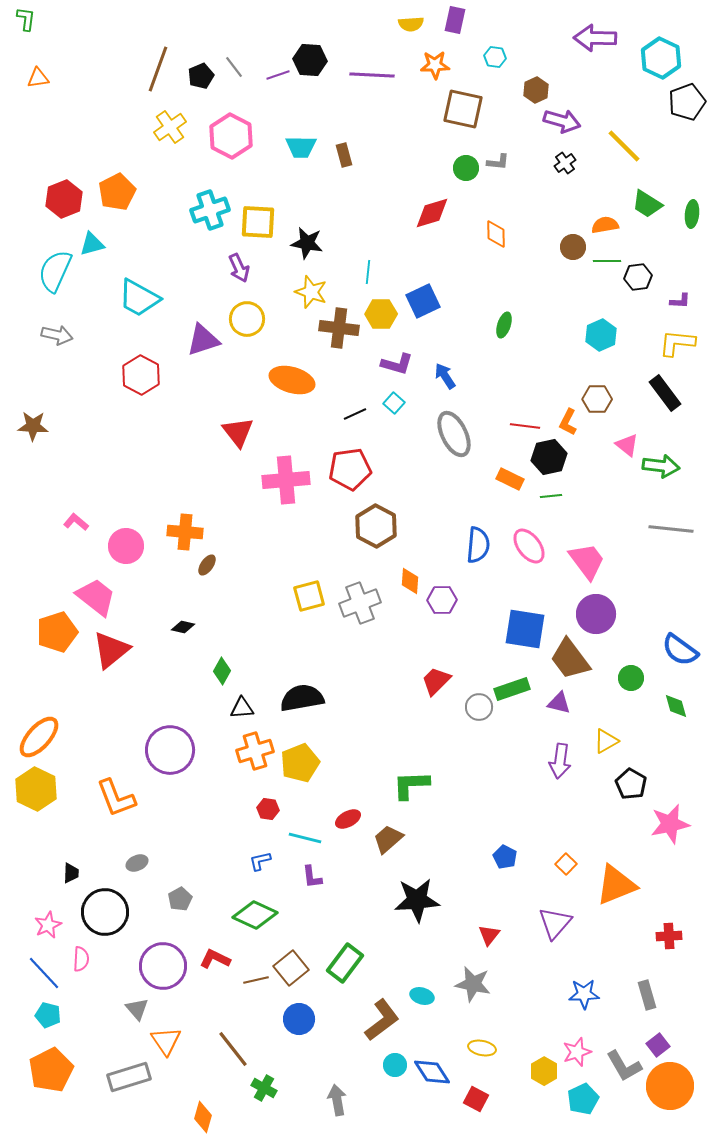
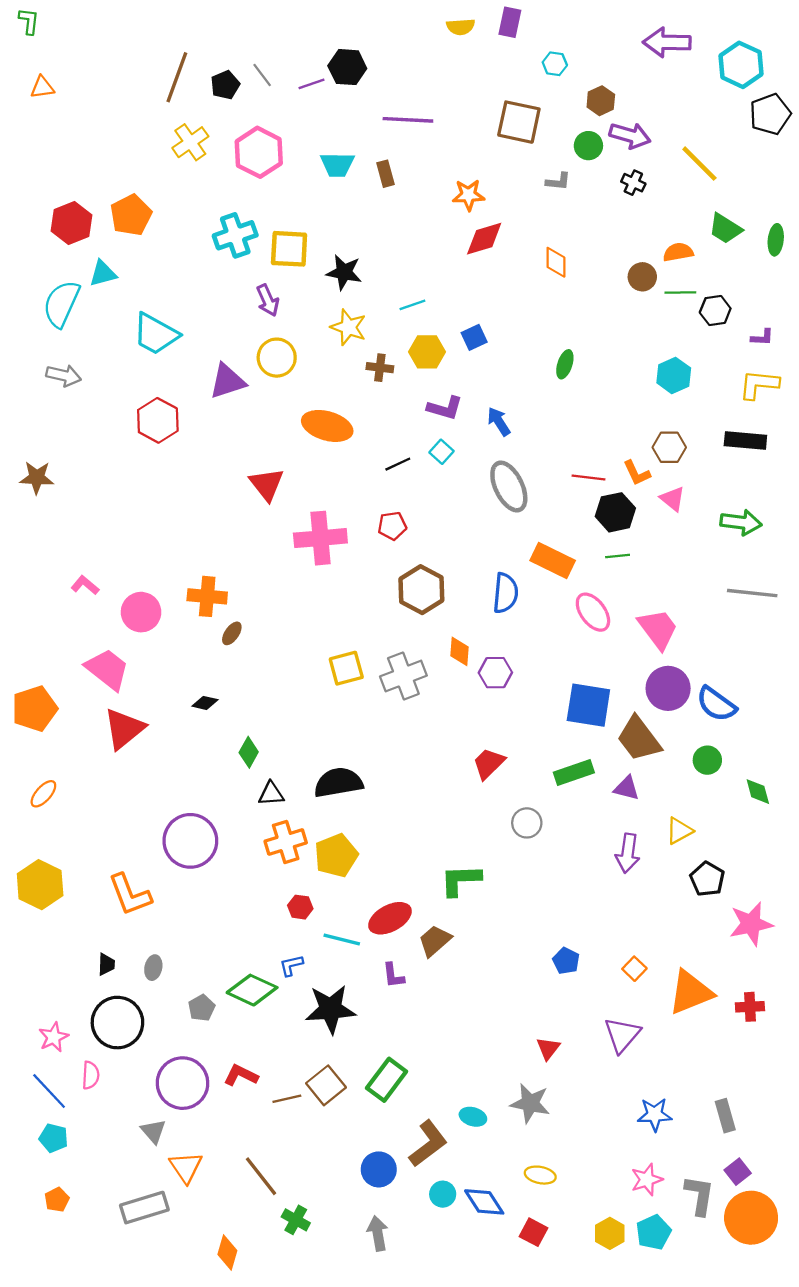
orange star: (435, 65) -> (468, 195), moved
purple line: (372, 75) -> (408, 120), moved
black cross: (565, 163) -> (633, 183), turned -30
green circle: (466, 168) -> (588, 146), moved
cyan line: (368, 272) -> (412, 305), turned 65
blue square: (423, 301) -> (474, 337), size x0.7
brown cross: (339, 328) -> (380, 368), size x0.6
black rectangle: (665, 393) -> (745, 441), turned -48
orange L-shape: (568, 422) -> (637, 473), turned -52
pink triangle: (627, 445) -> (673, 499), moved
red pentagon: (350, 469) -> (392, 526), size x0.6
orange rectangle: (510, 479) -> (553, 561), moved, size x1.4
blue semicircle: (478, 545) -> (505, 593), moved
orange pentagon: (57, 632) -> (34, 709), moved
blue semicircle: (680, 650) -> (716, 704), moved
gray circle: (479, 707) -> (527, 823), moved
orange ellipse: (39, 737) -> (43, 794), moved, size x0.6
red ellipse: (348, 819) -> (390, 918), size x1.5
gray ellipse: (137, 863) -> (153, 968), turned -55
black trapezoid: (71, 873) -> (106, 964), moved
purple L-shape: (312, 877) -> (393, 975), moved
black star: (417, 900) -> (331, 1009), moved
green diamond: (255, 915) -> (252, 990), moved
red cross: (669, 936) -> (750, 1007), moved
blue circle: (299, 1019) -> (379, 1169), moved
gray L-shape: (624, 1066) -> (699, 1195), turned -141
orange pentagon: (51, 1070) -> (57, 1200), size x0.5
yellow hexagon: (544, 1071) -> (610, 1233), moved

